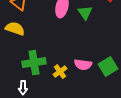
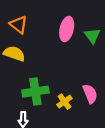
pink semicircle: (83, 65) -> (90, 94), turned -120

